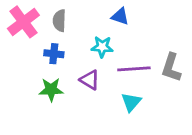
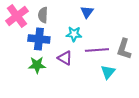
blue triangle: (120, 16) -> (87, 12), turned 48
blue cross: (54, 54) -> (39, 39), size x1.5
cyan triangle: (131, 102) -> (108, 72), moved

